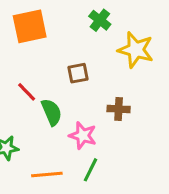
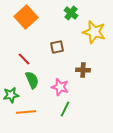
orange square: (30, 26) -> (26, 17), turned -30
green semicircle: (52, 112) -> (32, 80), moved
orange line: (47, 174) -> (26, 112), moved

